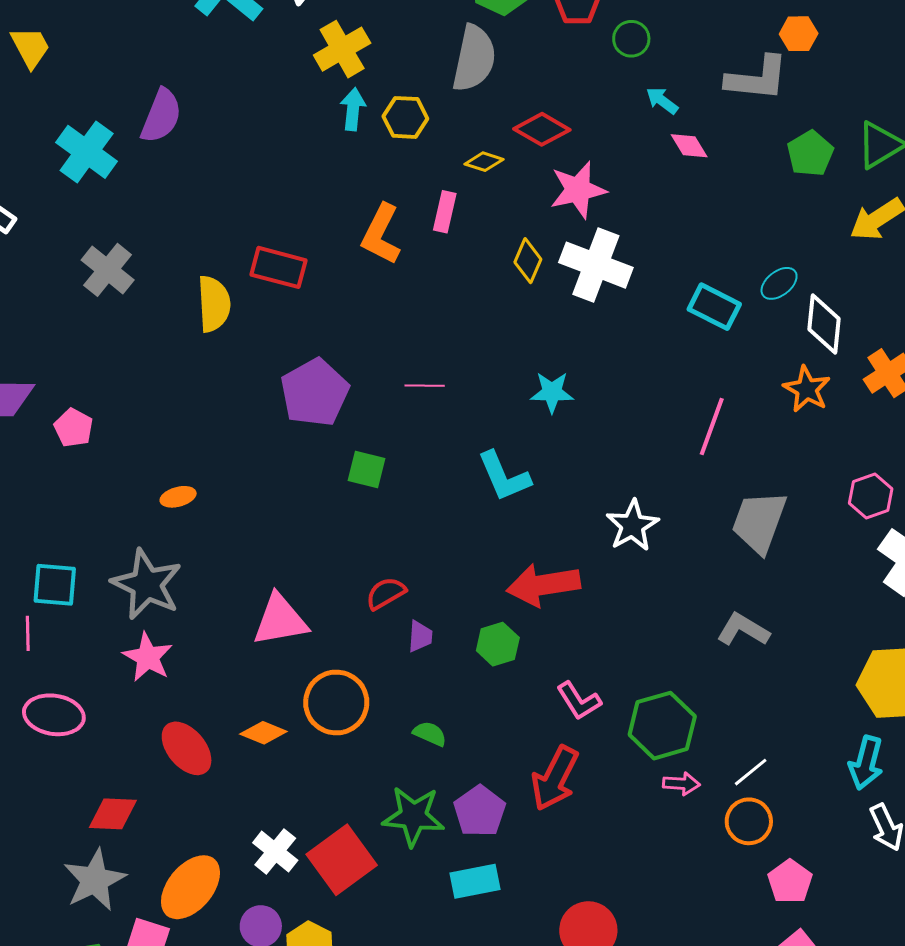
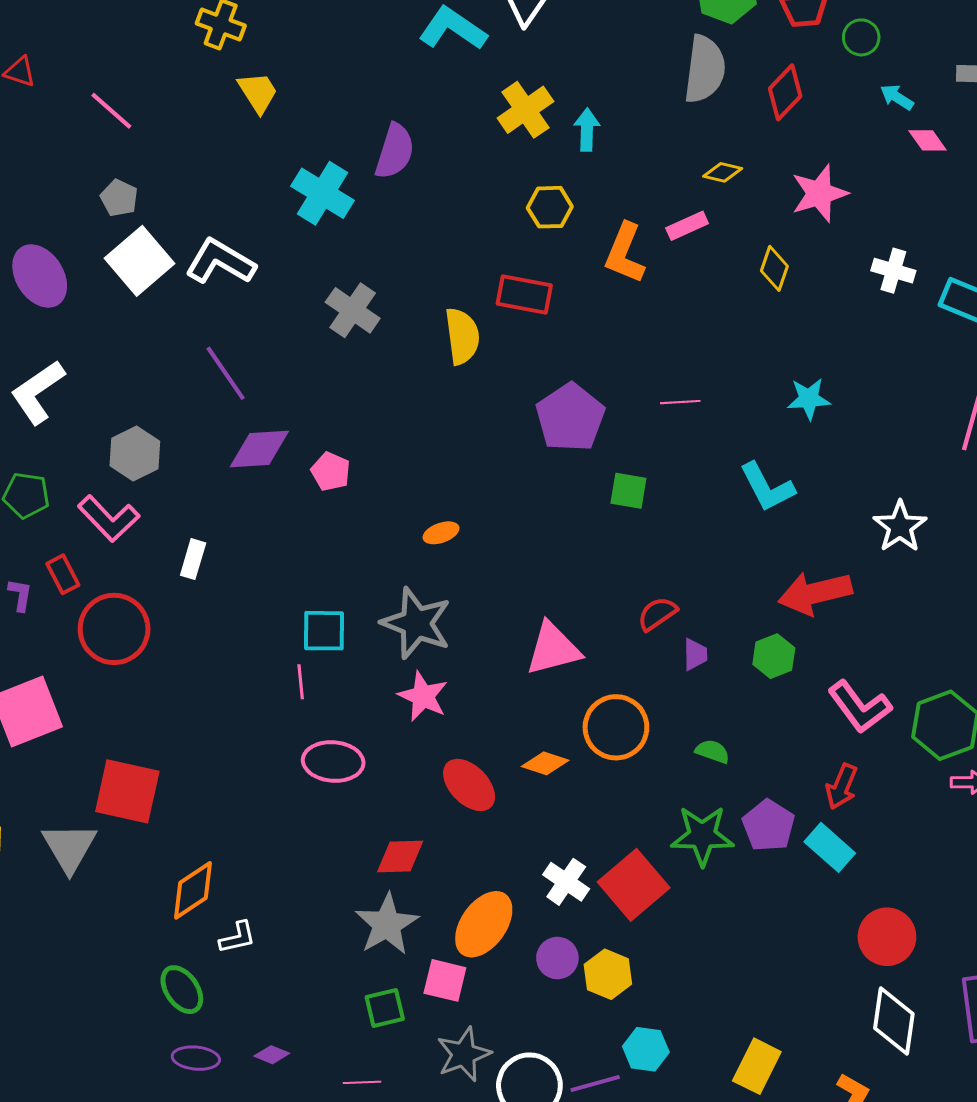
yellow cross: (342, 49) -> (525, 110), moved
yellow hexagon: (405, 117) -> (550, 207), moved
red diamond: (542, 129) -> (785, 92), moved, turned -72
pink rectangle: (445, 212) -> (687, 226), turned 57
white cross: (596, 265) -> (893, 271), moved, size x0.6
pink L-shape: (579, 701) -> (860, 707), size x1.4
red arrow: (555, 778) -> (842, 787), size x0.7
cyan rectangle: (475, 881) -> (830, 847), moved, turned 57

